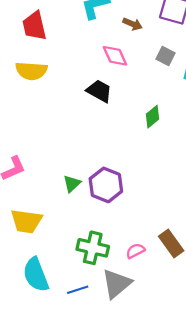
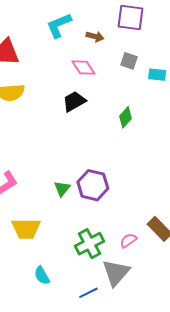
black trapezoid: (99, 91) -> (74, 101), turned -50
green cross: (93, 248) -> (90, 244), turned -32
cyan semicircle: (36, 275) -> (42, 276), size x0.6
blue line: (78, 290) -> (88, 293), moved

